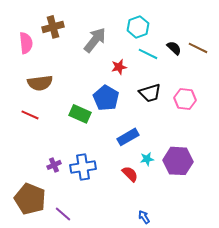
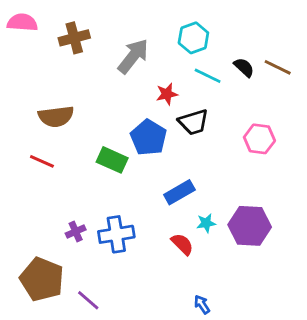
pink semicircle: (26, 43) -> (22, 22), moved, turned -80
black trapezoid: (150, 93) -> (193, 122), moved

